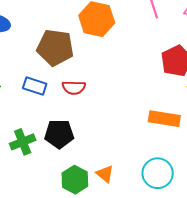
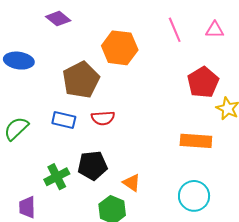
brown pentagon: (55, 48) -> (81, 80), turned -30
orange triangle: (105, 174) -> (132, 183), moved

